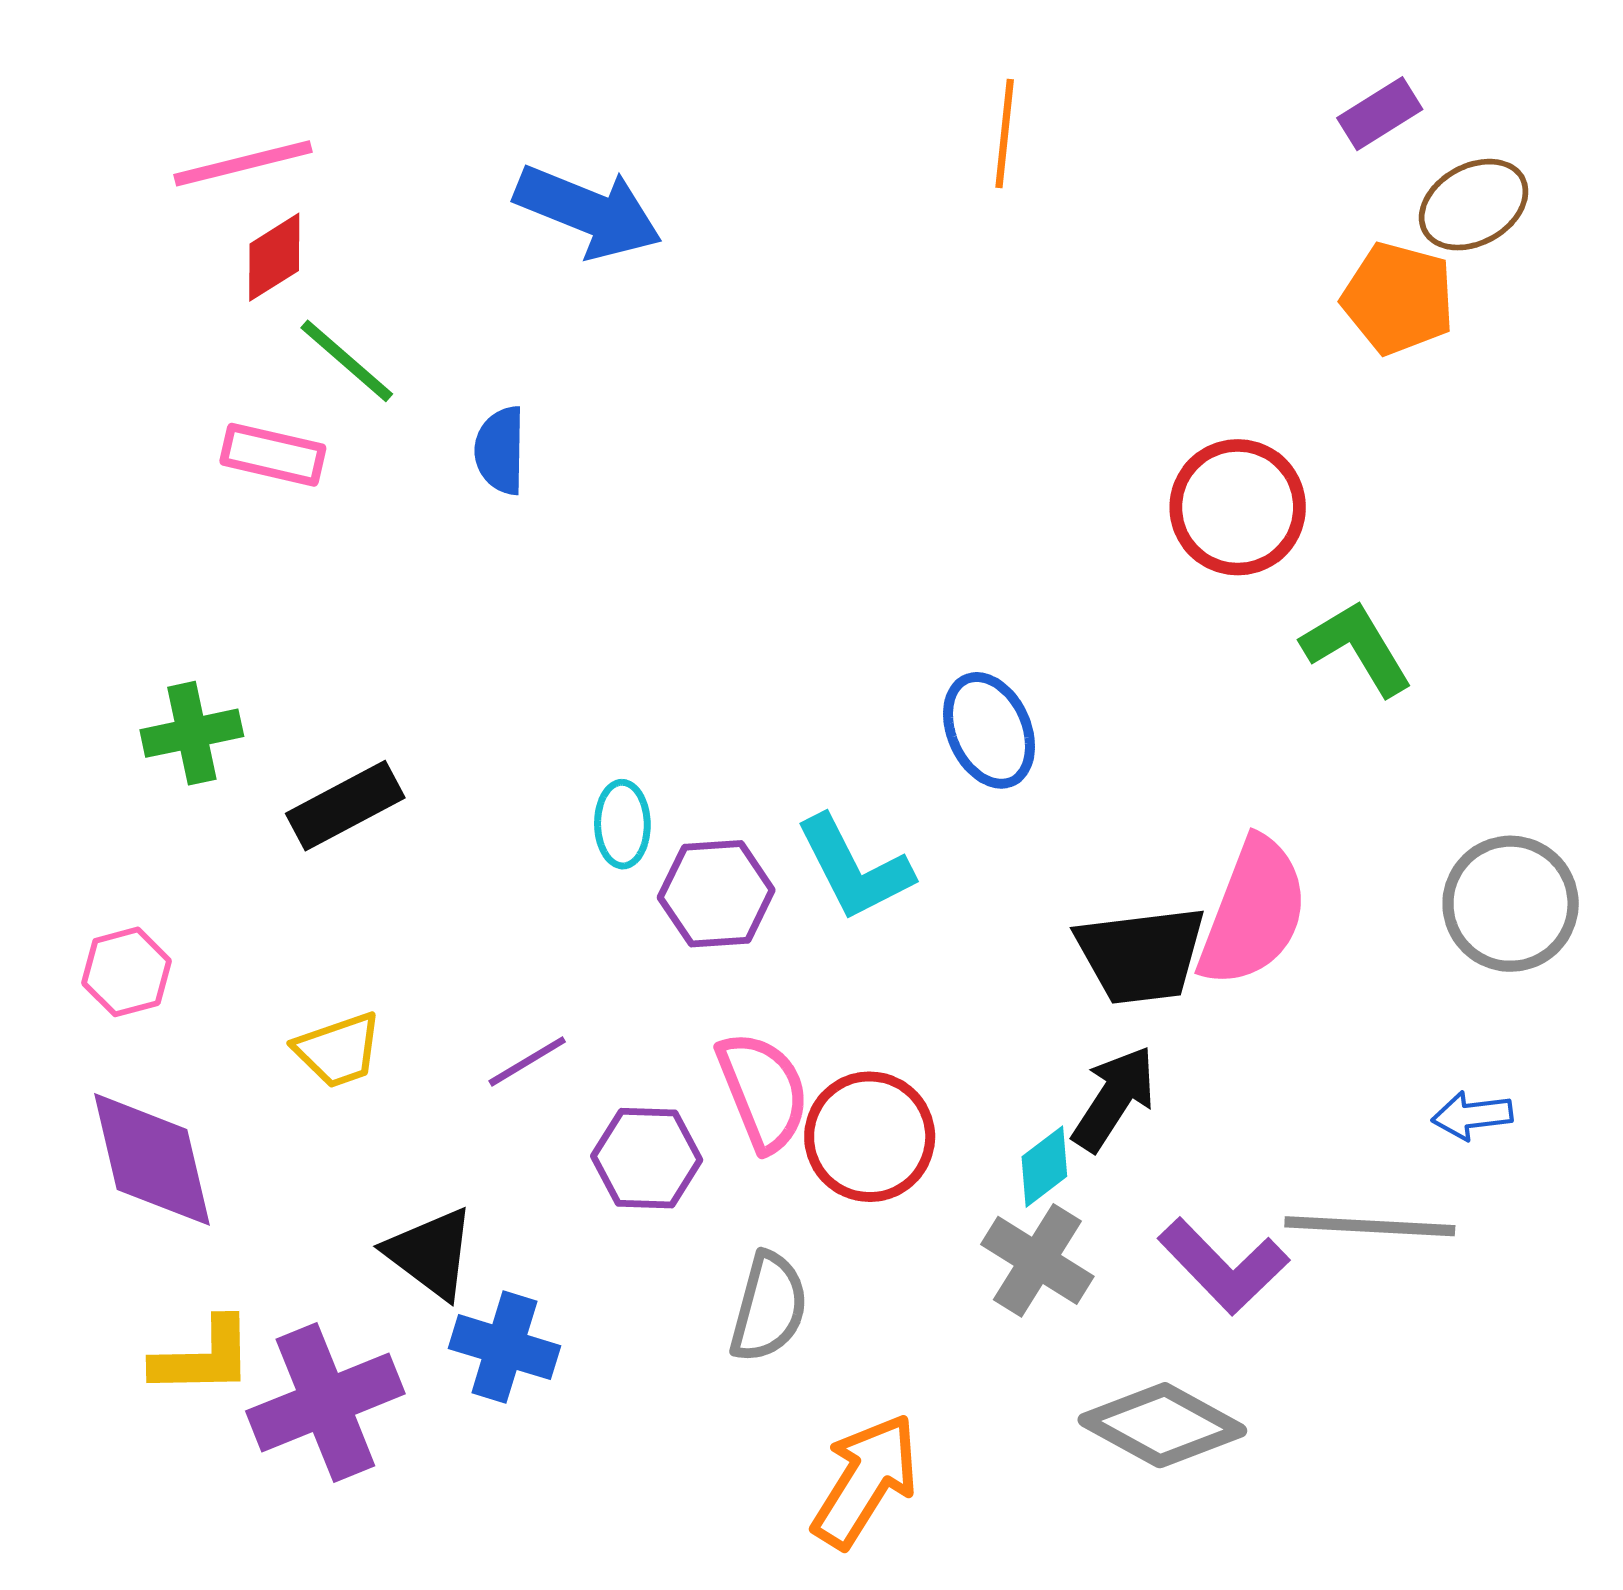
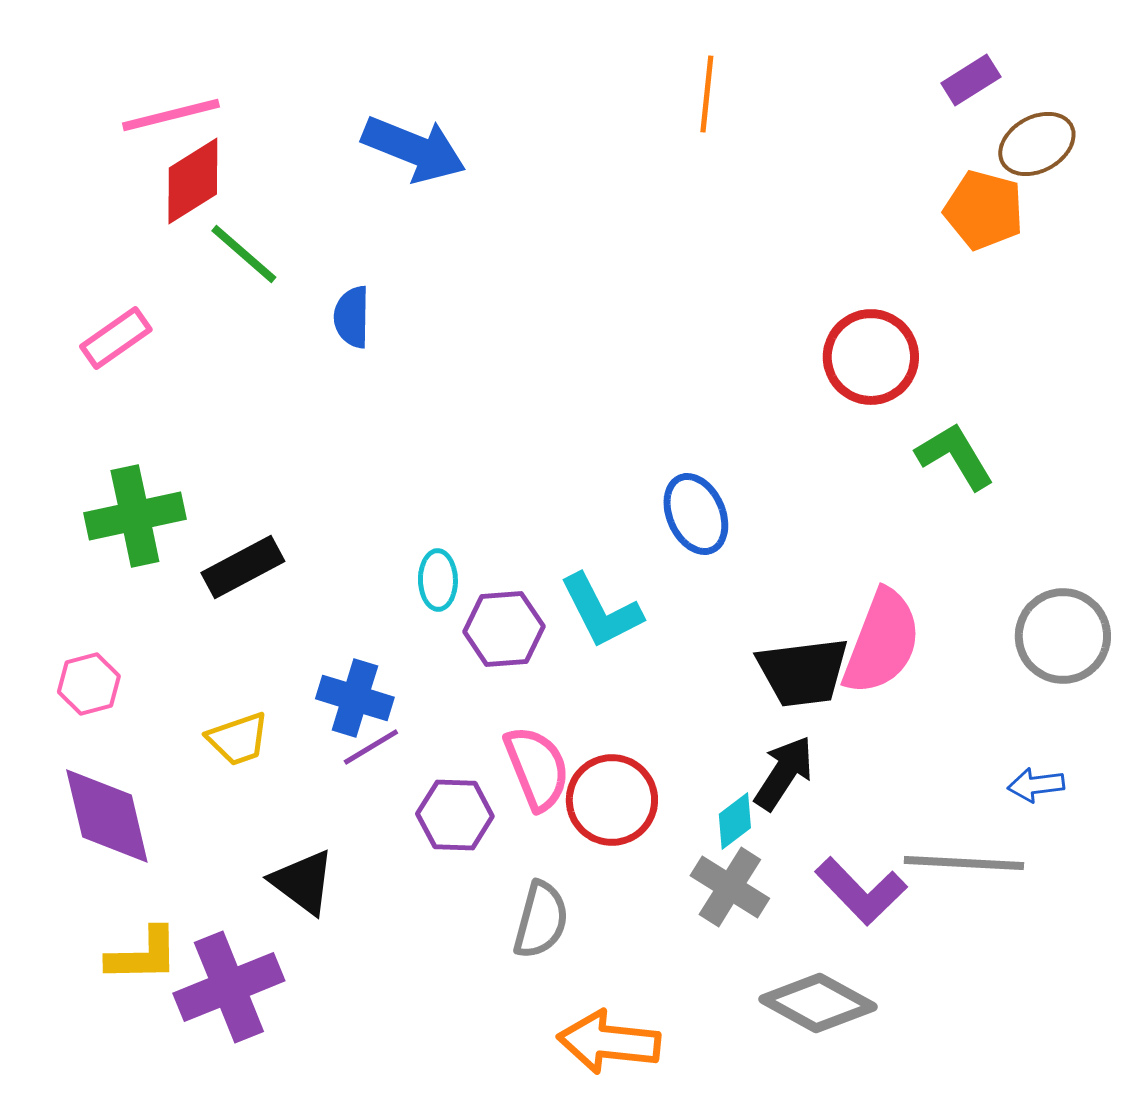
red diamond: (274, 257) -> (193, 181), size x1.4
pink rectangle: (273, 455) -> (116, 338), moved, turned -48
green cross: (192, 733) -> (135, 516), size x1.4
blue cross: (504, 1347) -> (355, 698), moved
orange arrow: (865, 1481) -> (609, 1042), turned -116

